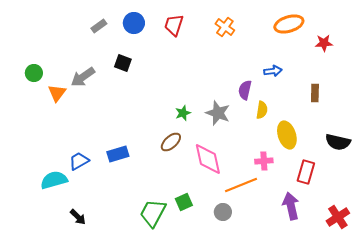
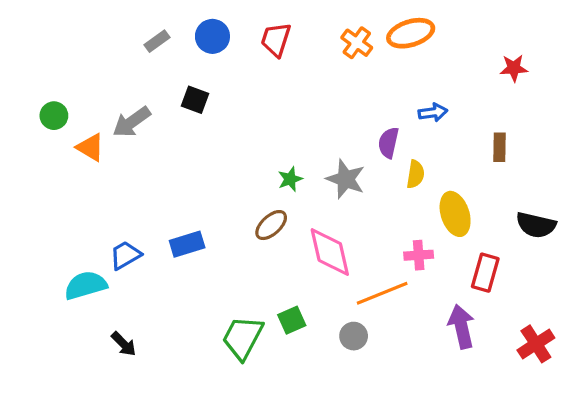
orange ellipse: (289, 24) -> (411, 33), moved
orange triangle: (57, 93) -> (90, 147), turned -36

